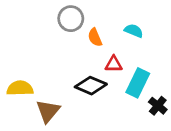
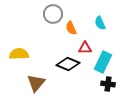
cyan semicircle: (134, 31) -> (100, 23), turned -136
yellow semicircle: (20, 88) -> (19, 54), moved
black cross: (158, 106) -> (108, 84), moved, turned -32

